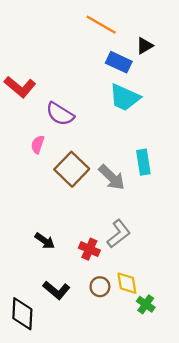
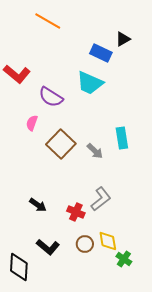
orange line: (101, 25) -> (48, 21), moved
cyan trapezoid: (125, 97) -> (90, 83), moved
gray arrow: (112, 177) -> (95, 151), size x0.7

